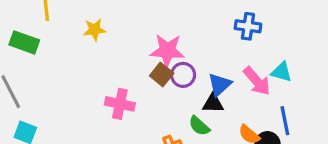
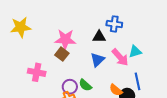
yellow star: (95, 30) -> (21, 27), size x1.5
cyan triangle: (282, 72) -> (135, 52), turned -32
purple circle: (183, 75) -> (70, 87), moved
black triangle: (213, 103) -> (99, 37), moved

